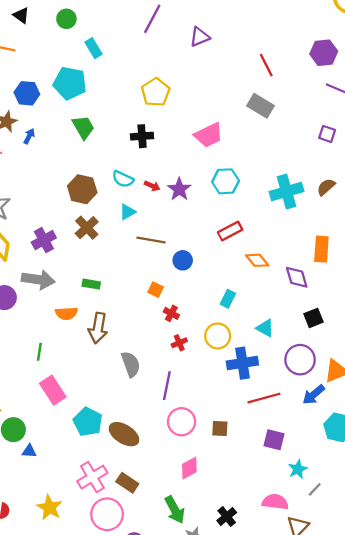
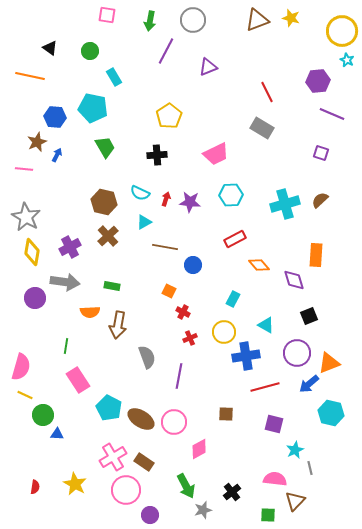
red arrow: (152, 186) -> (166, 199), turned -96
purple star: (179, 189) -> (190, 202), turned -30
pink circle: (182, 422) -> (174, 422), moved
gray line: (315, 489) -> (310, 468), turned -56

